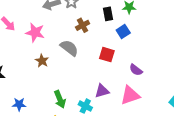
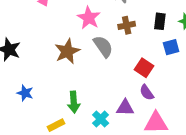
pink star: (35, 33) -> (89, 18), moved
brown star: (42, 61) -> (67, 51), size x1.5
purple semicircle: (136, 70) -> (147, 92), moved

